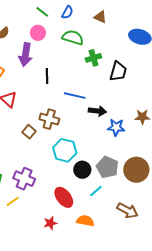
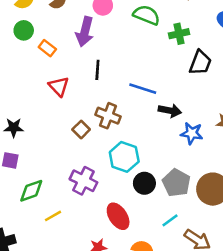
green cross: (93, 58) -> (179, 34), moved
black line: (47, 76) -> (97, 70), moved
purple cross: (24, 179) -> (83, 181), moved
cyan line: (96, 191) -> (170, 220), moved

